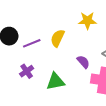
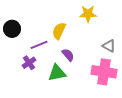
purple line: (32, 43) -> (39, 45), moved
purple semicircle: (83, 62) -> (68, 55), moved

